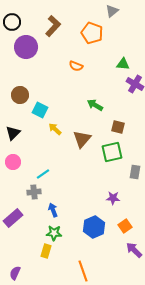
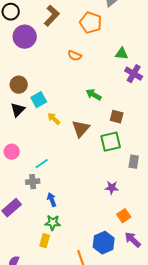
cyan square: (40, 110) -> (39, 100), turned 35
black triangle: (13, 133) -> (18, 110), moved
blue hexagon: (94, 227) -> (104, 243), moved

